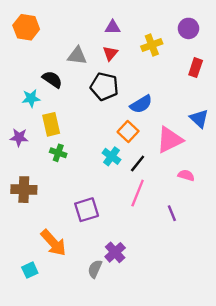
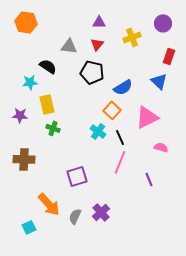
blue triangle: (199, 118) -> (159, 81), moved
black line: (138, 163) -> (120, 137), turned -63
gray semicircle: (95, 269) -> (75, 216), moved

